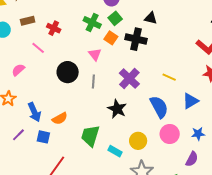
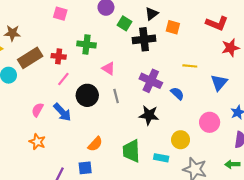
green square: (115, 18) -> (124, 23), moved
black triangle: (151, 18) -> (152, 14), turned -32
brown rectangle: (28, 21) -> (30, 58), size x1.6
green cross: (92, 23) -> (86, 44), moved
orange square: (111, 38) -> (173, 27), moved
pink line: (38, 48) -> (63, 79), moved, turned -72
blue semicircle: (159, 107) -> (177, 94), moved, size x0.6
blue arrow: (34, 112) -> (62, 112), moved

